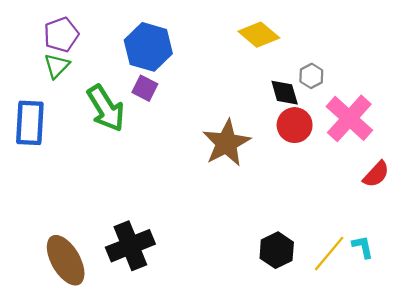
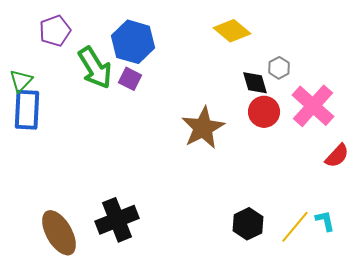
green triangle: (57, 66) -> (21, 81), moved
green arrow: (106, 108) -> (95, 68), moved

